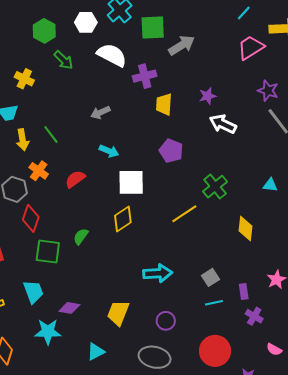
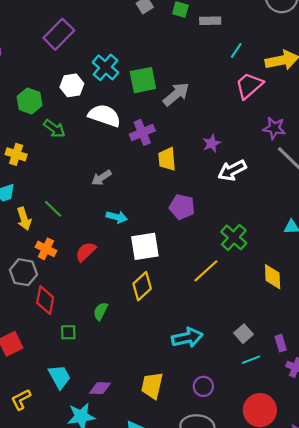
white arrow: (223, 124) -> (232, 170), turned -44
green square: (48, 251) -> (68, 332), size x0.6

